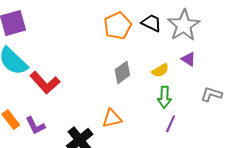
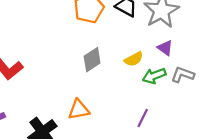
gray L-shape: (211, 94) -> (183, 75), moved
green arrow: (164, 97) -> (154, 76), moved, turned 65

